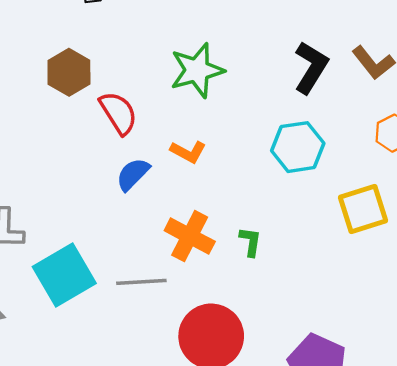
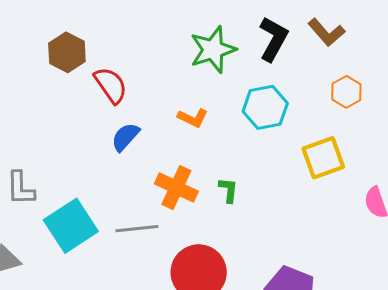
green star: (197, 70) -> (213, 50), moved
orange L-shape: (188, 152) -> (193, 118), moved

